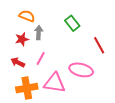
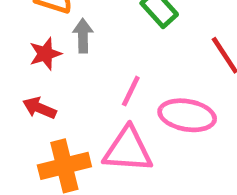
pink line: (41, 58) -> (131, 91), moved

